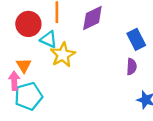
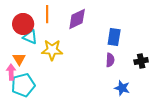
cyan triangle: (49, 39) -> (30, 37), moved
blue rectangle: (136, 39) -> (114, 37), turned 36
yellow star: (63, 55) -> (52, 50), turned 30

